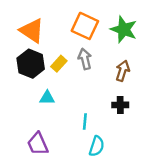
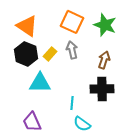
cyan triangle: (47, 98) -> (40, 83), size x1.6
black cross: (120, 105) -> (102, 89), size x1.6
cyan semicircle: (97, 146) -> (82, 124), turned 108

